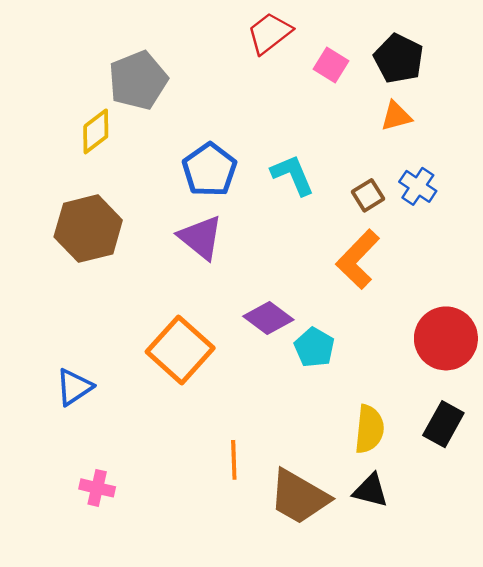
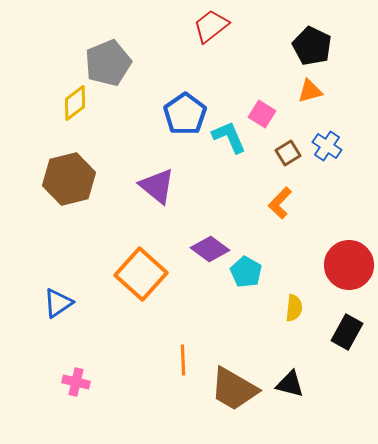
pink square: (331, 65) -> (262, 114), moved
blue pentagon: (210, 170) -> (185, 114), moved
orange L-shape: (358, 259) -> (280, 203), size x0.7
yellow semicircle: (369, 429) -> (294, 308), moved, size x0.7

